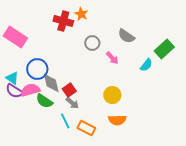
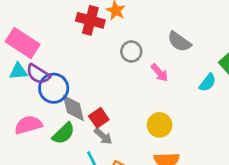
cyan triangle: (12, 78) -> (18, 71), moved, turned -40
pink semicircle: (30, 90) -> (28, 125), moved
purple semicircle: (14, 91) -> (38, 74), moved
green semicircle: (44, 101) -> (64, 133), turned -78

